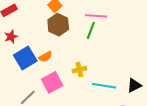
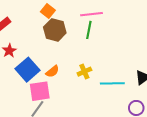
orange semicircle: (45, 57) -> (52, 71), moved
pink square: (52, 82) -> (40, 91), moved, turned 30

